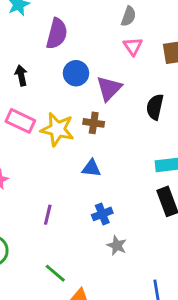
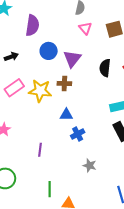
black arrow: (21, 75) -> (11, 57), turned 88
pink rectangle: (20, 121) -> (14, 88), turned -54
blue cross: (102, 214) -> (78, 134), moved
green line: (55, 273) -> (50, 189), turned 56

